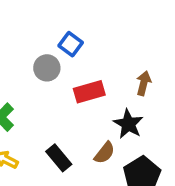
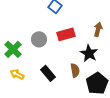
gray circle: (47, 68) -> (39, 39), moved
brown semicircle: (105, 153) -> (75, 70), turned -48

